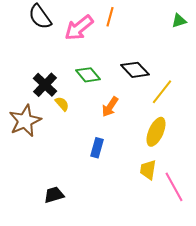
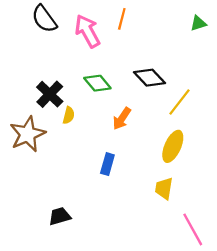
pink arrow: (79, 28) -> (87, 31), turned 100
yellow semicircle: (62, 104) -> (69, 115), turned 56
pink line: (174, 187) -> (193, 229), moved

